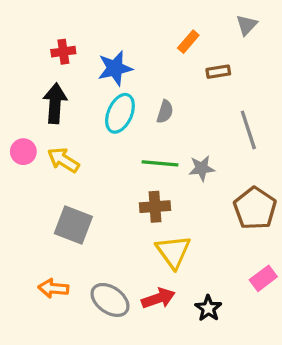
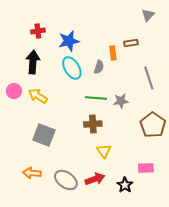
orange rectangle: (188, 42) -> (113, 53), moved, turned -48
cyan ellipse: (120, 113) -> (72, 68), turned -55
yellow triangle: (173, 252) -> (104, 151), size x0.7
pink rectangle: (263, 278) -> (146, 168), moved, turned 35

